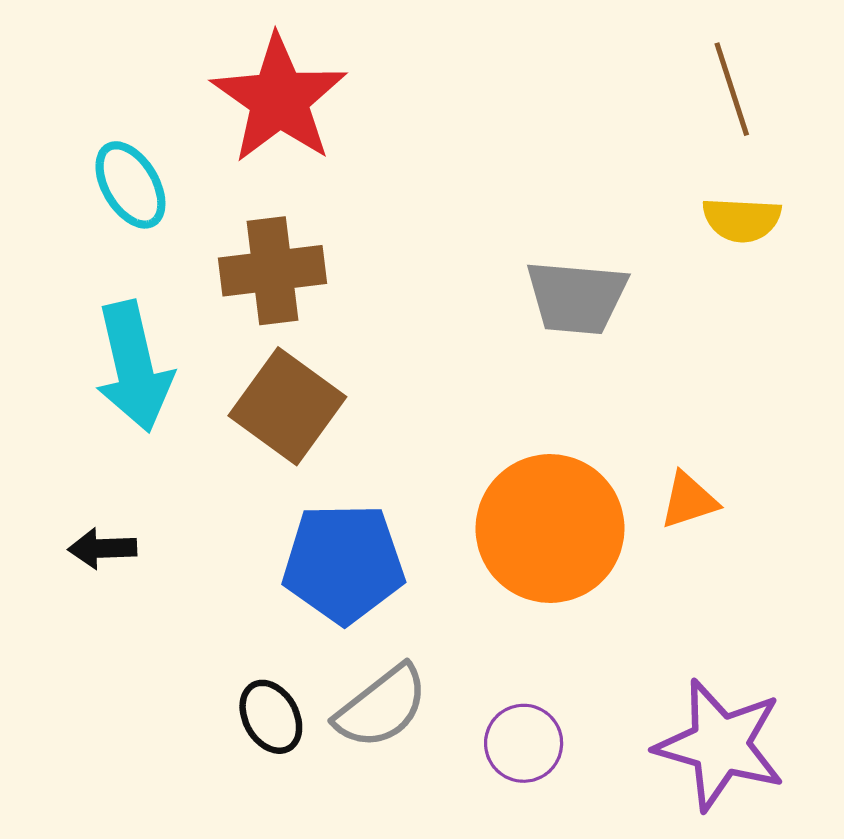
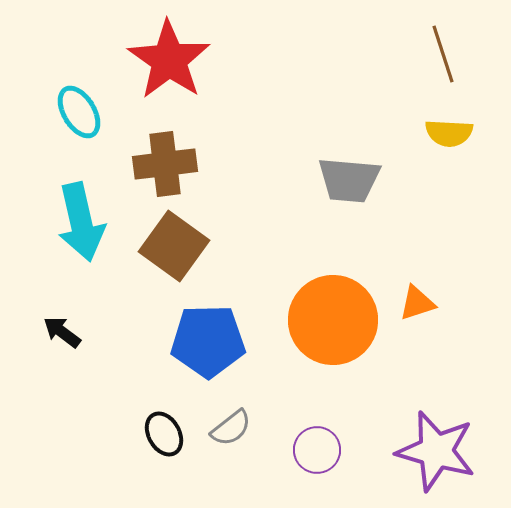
black arrow: (102, 548) -> (62, 332), turned 39
gray semicircle: (382, 707) -> (231, 428), size x0.7

